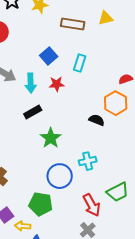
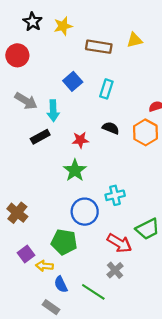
red star: (57, 84) -> (80, 140), moved
black rectangle: (33, 112) -> (40, 137), moved
black semicircle: (97, 120) -> (111, 128), moved
red arrow: (92, 205) -> (119, 243), turned -30

